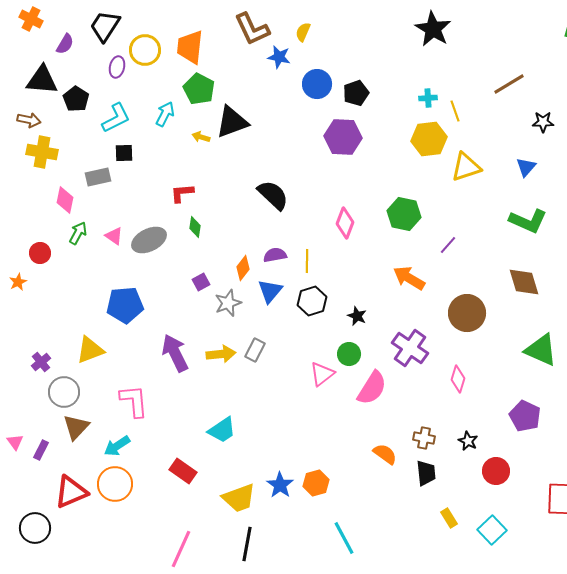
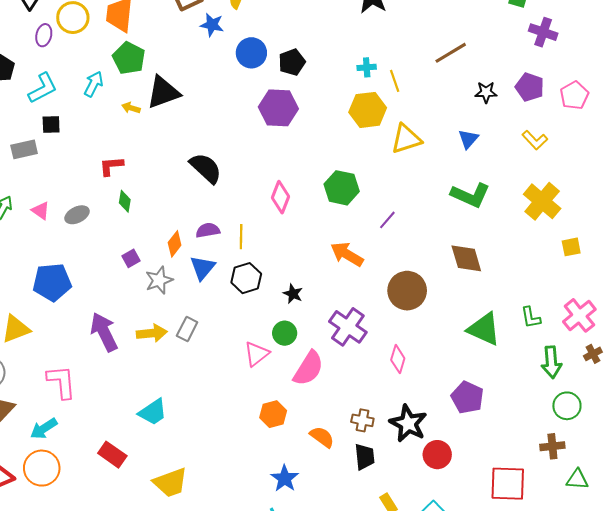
gray ellipse: (149, 240) -> (77, 215), size x0.7
black star: (468, 441) -> (408, 423), size x1.8
orange hexagon: (316, 483) -> (273, 414), moved
blue star: (280, 485) -> (285, 478), moved

